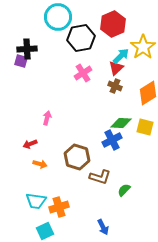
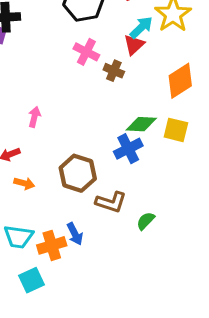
pink cross: (83, 73) -> (86, 52), turned -30
brown cross: (115, 86) -> (114, 71), moved
blue arrow: (103, 227) -> (75, 234), moved

